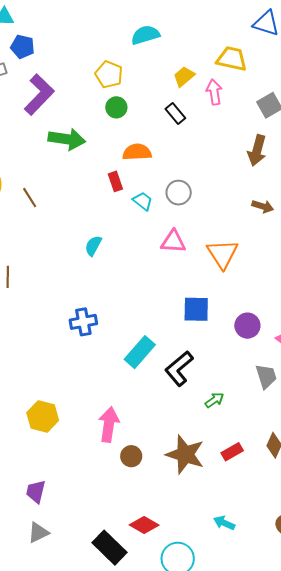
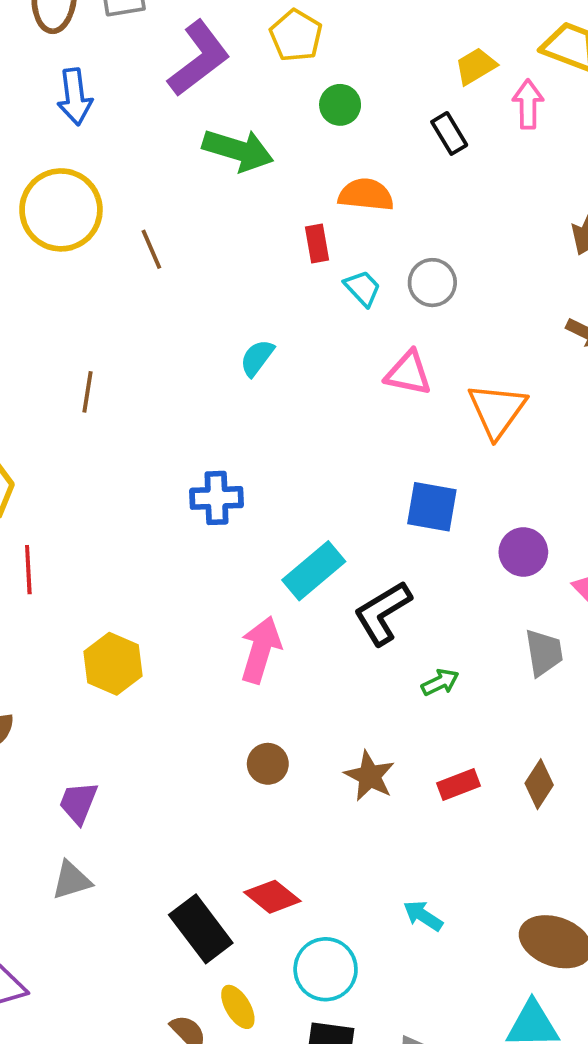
yellow pentagon: (109, 74) -> (296, 36), moved
pink arrow: (109, 425) -> (261, 650), moved
brown star: (185, 454) -> (370, 776), size x0.7

